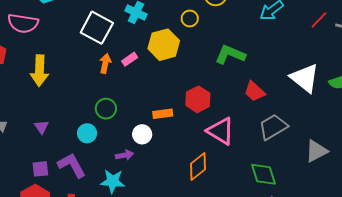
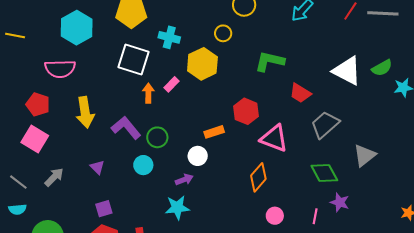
gray triangle: (316, 151) -> (365, 155), moved
purple L-shape: (72, 165) -> (126, 128), moved

